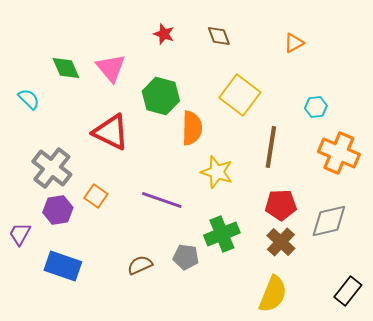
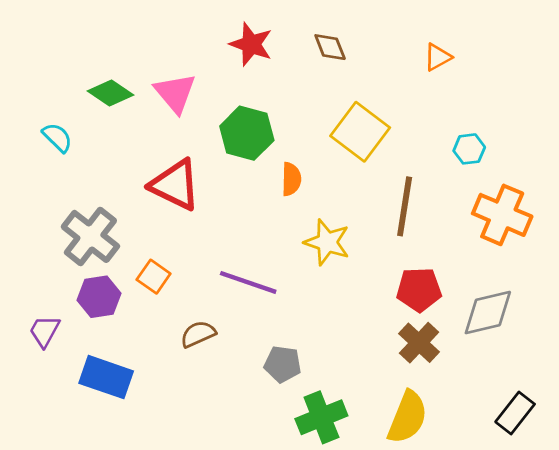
red star: (164, 34) -> (251, 44), size x1.4
green diamond: (66, 68) -> (110, 93), turned -32
orange semicircle: (192, 128) -> (291, 179), size x0.7
green cross: (222, 234) -> (321, 417), moved
brown semicircle: (140, 265) -> (198, 334), moved

